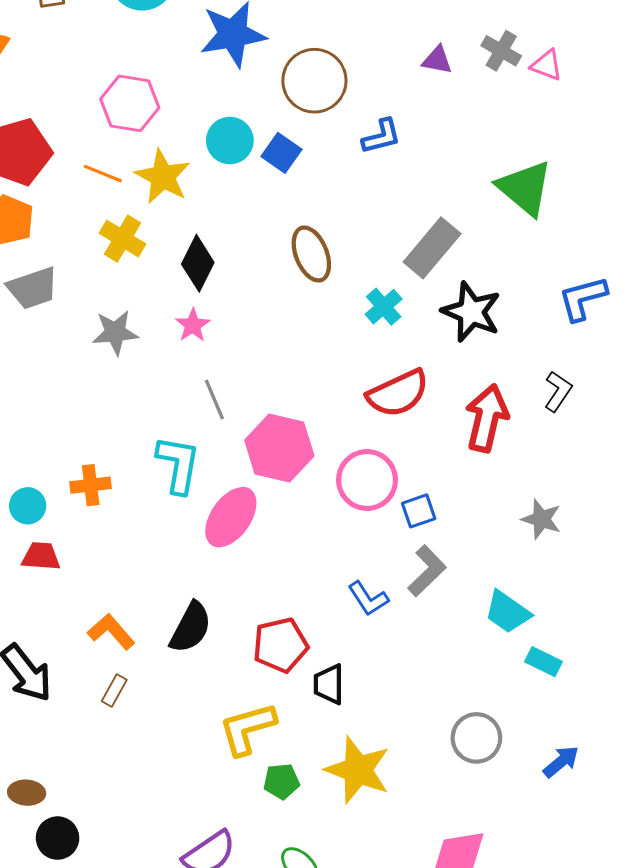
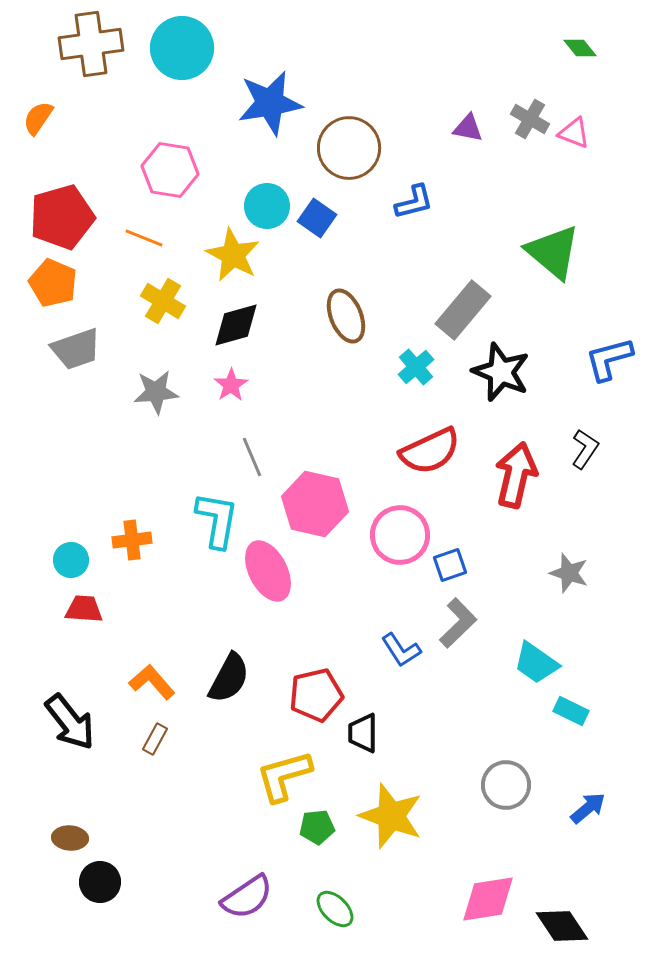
yellow star: (163, 177) -> (233, 255), moved
black diamond: (198, 263) -> (236, 325), turned 48
pink ellipse: (231, 517) -> (268, 571), turned -62

